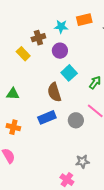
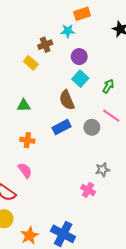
orange rectangle: (84, 20) -> (82, 14), moved
purple circle: (60, 51) -> (79, 57), moved

